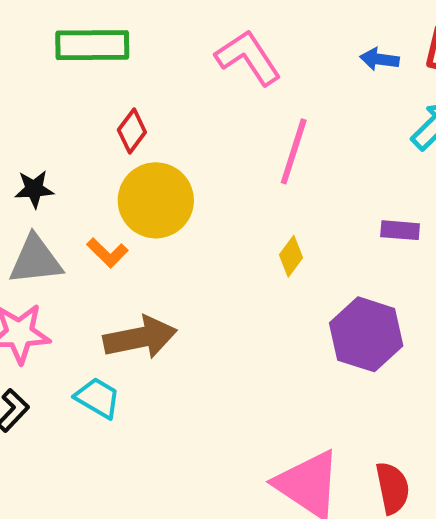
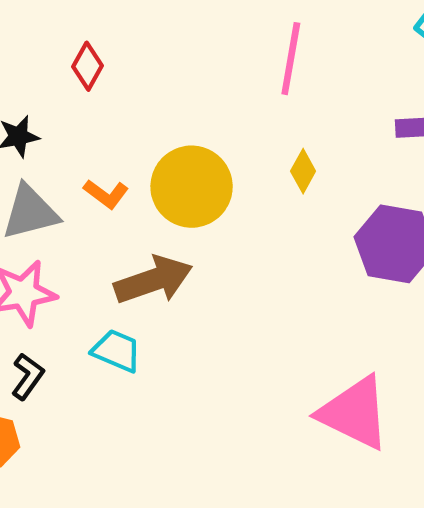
red diamond: (132, 131) -> (88, 66), moved
yellow circle: (156, 200) -> (192, 187), moved

